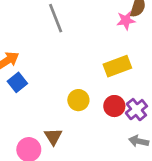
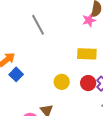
yellow rectangle: (117, 66) -> (87, 54), turned 30

